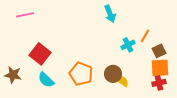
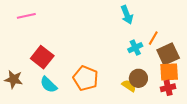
cyan arrow: (110, 14) -> (127, 15), moved
brown square: (159, 51) -> (168, 54), size x1.5
brown circle: (113, 74) -> (138, 78), moved

